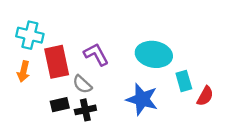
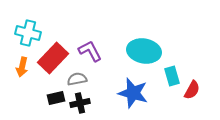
red rectangle: (57, 62) -> (53, 58), turned 56
gray semicircle: (82, 84) -> (77, 79), turned 126

